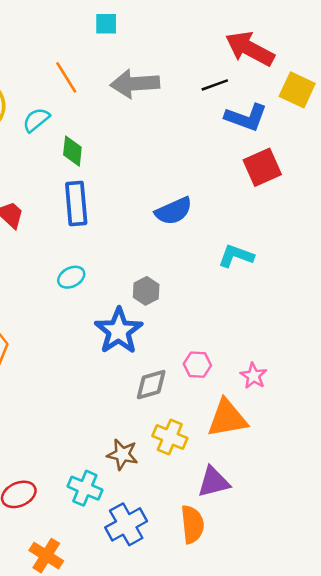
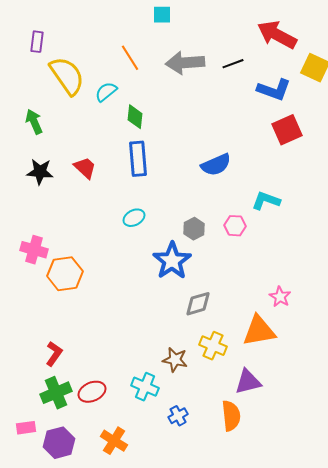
black line: (215, 85) -> (233, 64), moved
pink hexagon: (197, 365) -> (235, 226), moved
blue cross: (126, 524) -> (178, 416), size x0.6

